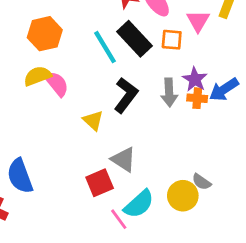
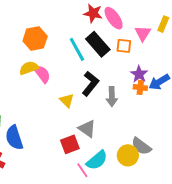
gray arrow: (169, 92) -> (112, 97), moved
gray semicircle: (201, 182) -> (141, 146), size x1.5

